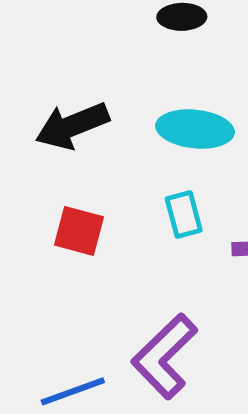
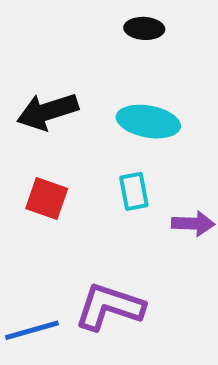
purple L-shape: (164, 356) -> (109, 307), turned 58

